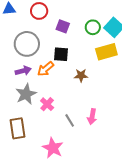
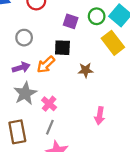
purple square: (63, 26) -> (71, 21), moved
gray circle: (27, 44) -> (24, 38), size x0.6
yellow rectangle: (106, 52) -> (113, 43), turned 70
gray line: (70, 120) -> (50, 127), moved, turned 56

